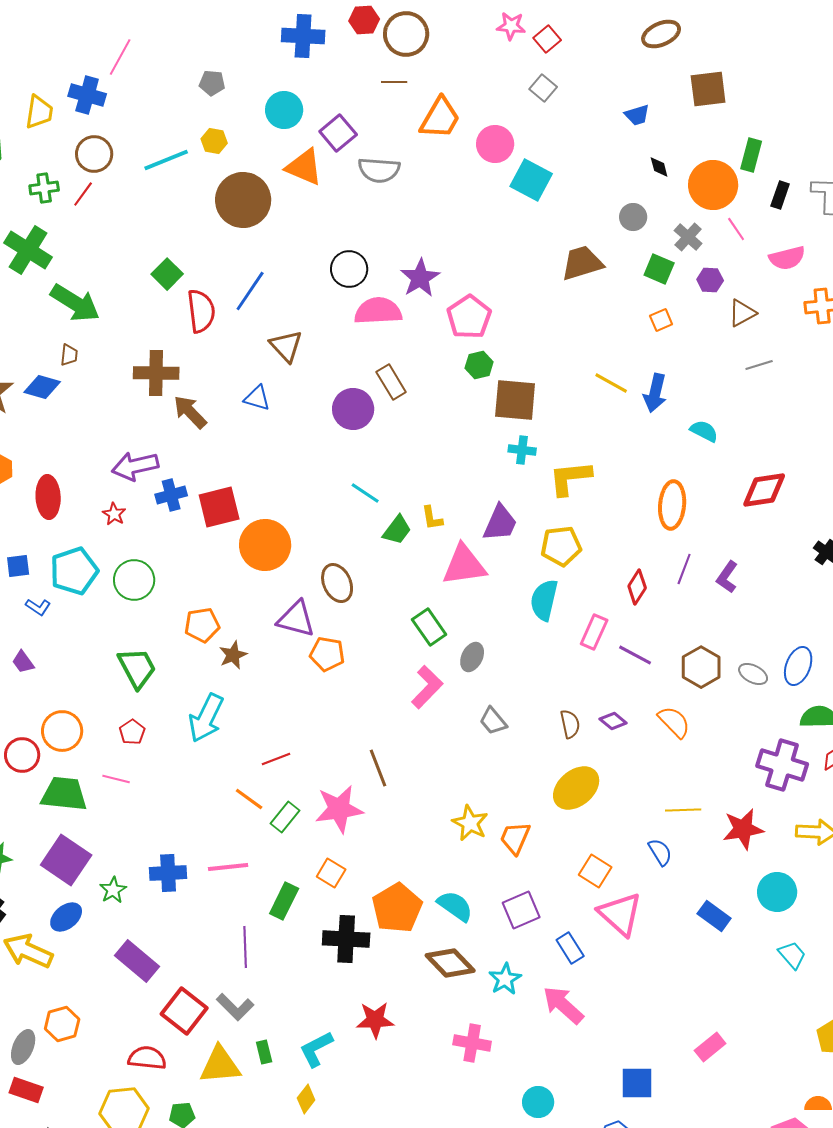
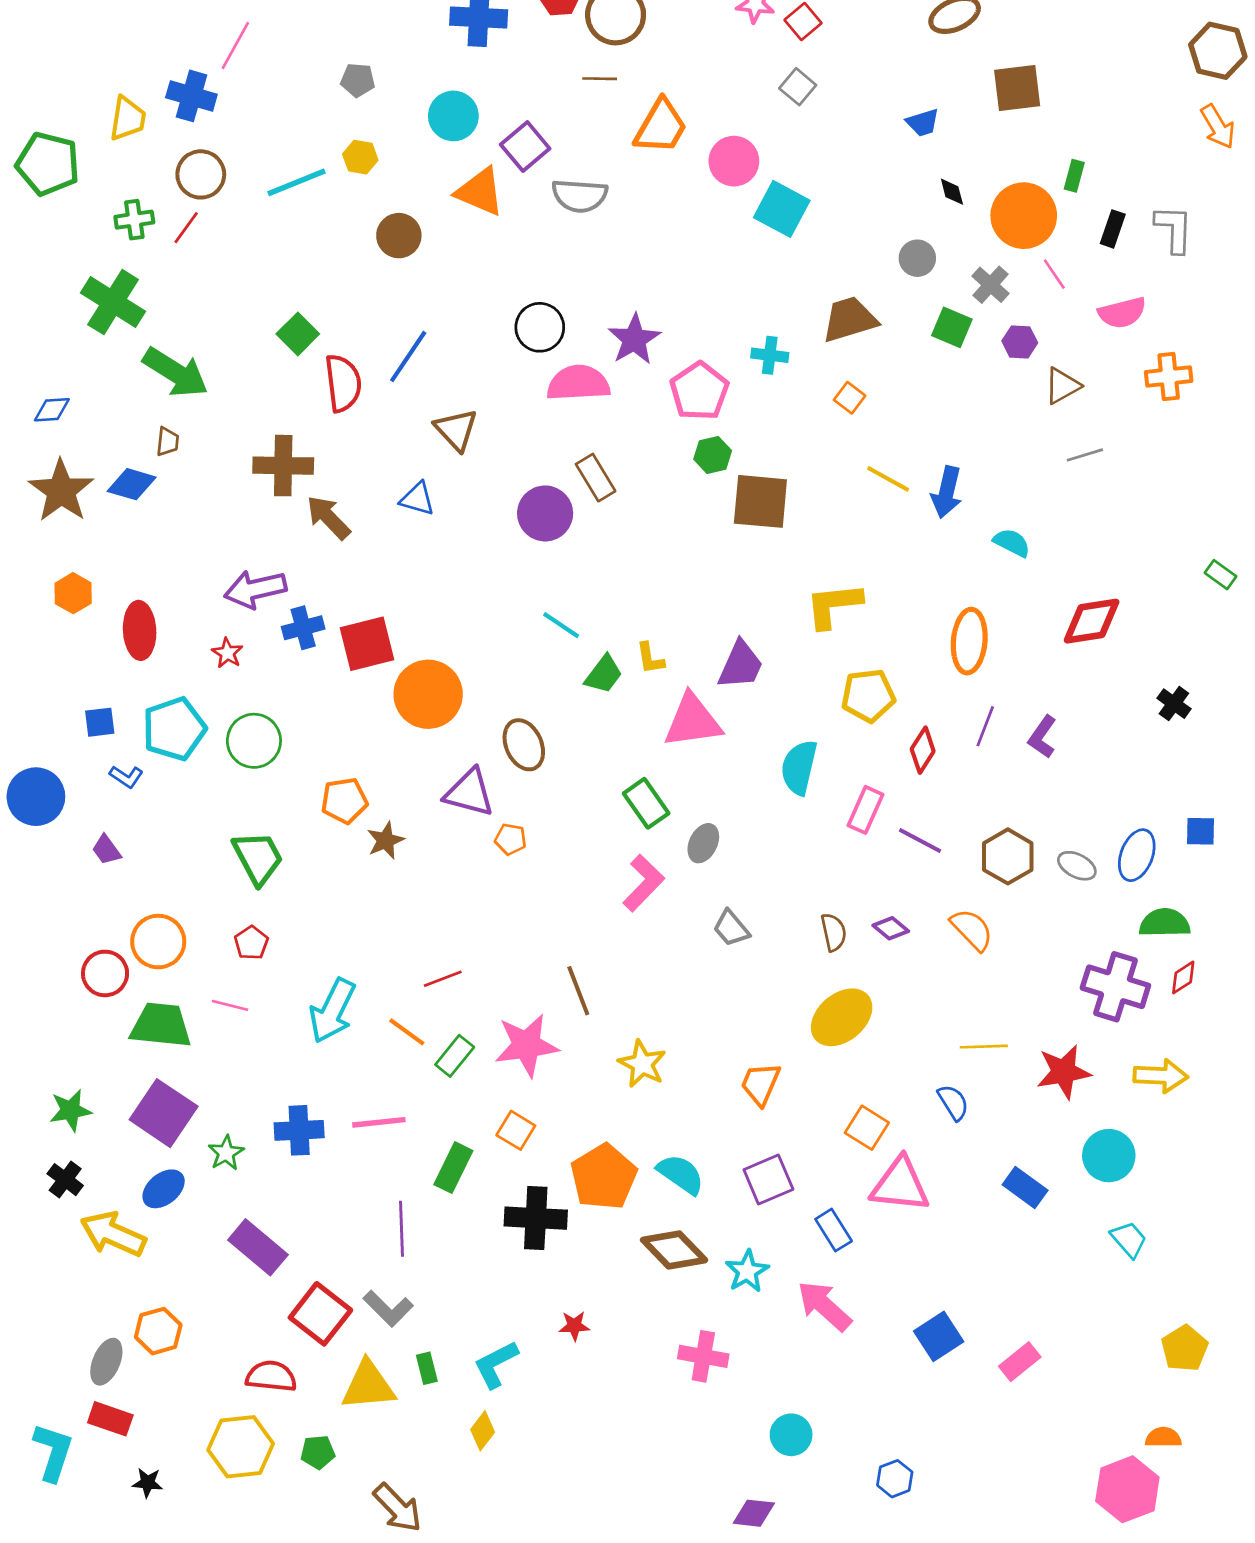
green rectangle: (751, 155) -> (1074, 176), size x0.7
brown circle: (243, 200) -> (399, 236), size x0.6
orange square: (661, 320) -> (850, 398), moved, turned -30
cyan cross: (522, 450) -> (770, 355), moved
yellow pentagon: (561, 546) -> (868, 696), moved
orange pentagon: (327, 654) -> (511, 839), size x0.7
cyan arrow: (206, 718) -> (332, 1011), moved
yellow star: (470, 823) -> (642, 1064), moved
pink triangle: (620, 914) -> (900, 1185), turned -36
red star: (375, 1020) -> (574, 1326), size x0.6
blue square: (637, 1083) -> (939, 1336), moved, turned -33

